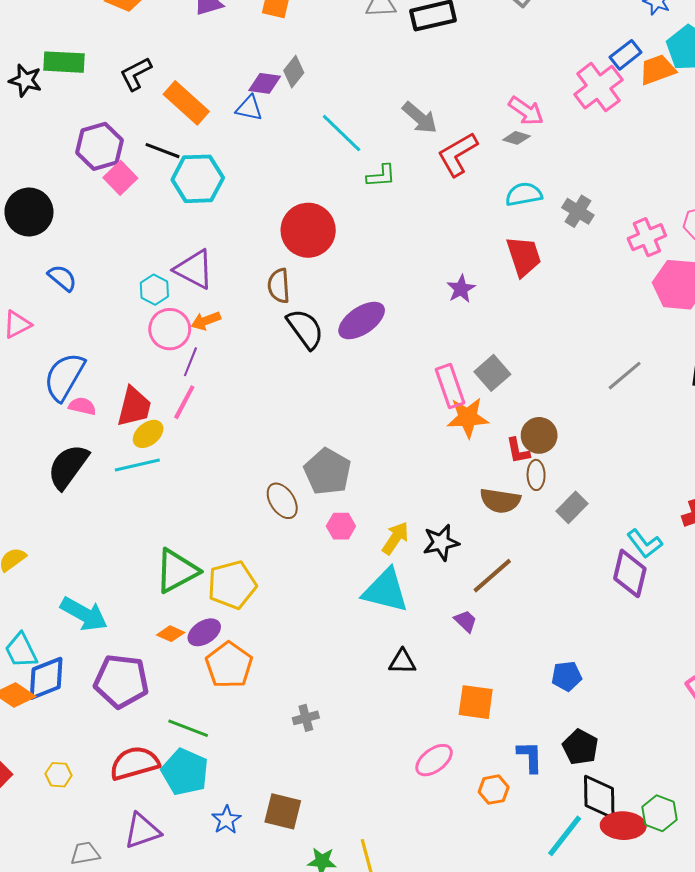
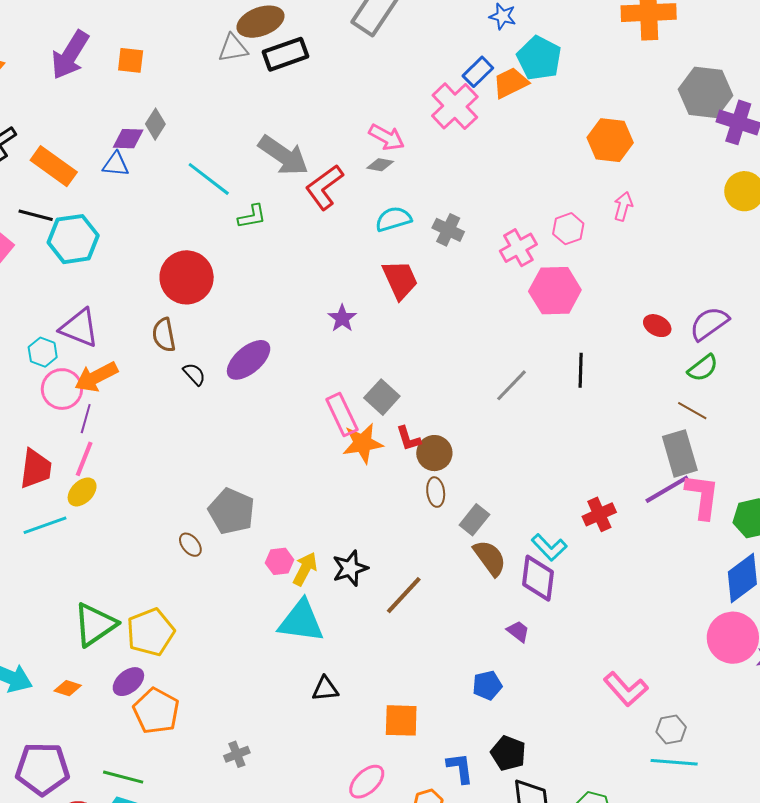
gray arrow: (420, 118) -> (283, 155), size x1.4
orange arrow: (206, 321) -> (96, 377), size x1.5
black semicircle: (305, 329) -> (194, 374), size x0.6
yellow ellipse: (148, 434) -> (82, 492), moved
red L-shape: (518, 451) -> (408, 439), moved
brown ellipse: (282, 501) -> (190, 545), size x0.7
brown semicircle: (500, 501) -> (490, 558), moved, turned -129
pink hexagon: (341, 526) -> (280, 561), moved
purple trapezoid: (466, 621) -> (518, 631), moved
orange diamond: (171, 634) -> (68, 688), moved
purple pentagon: (121, 681) -> (42, 769), moved

